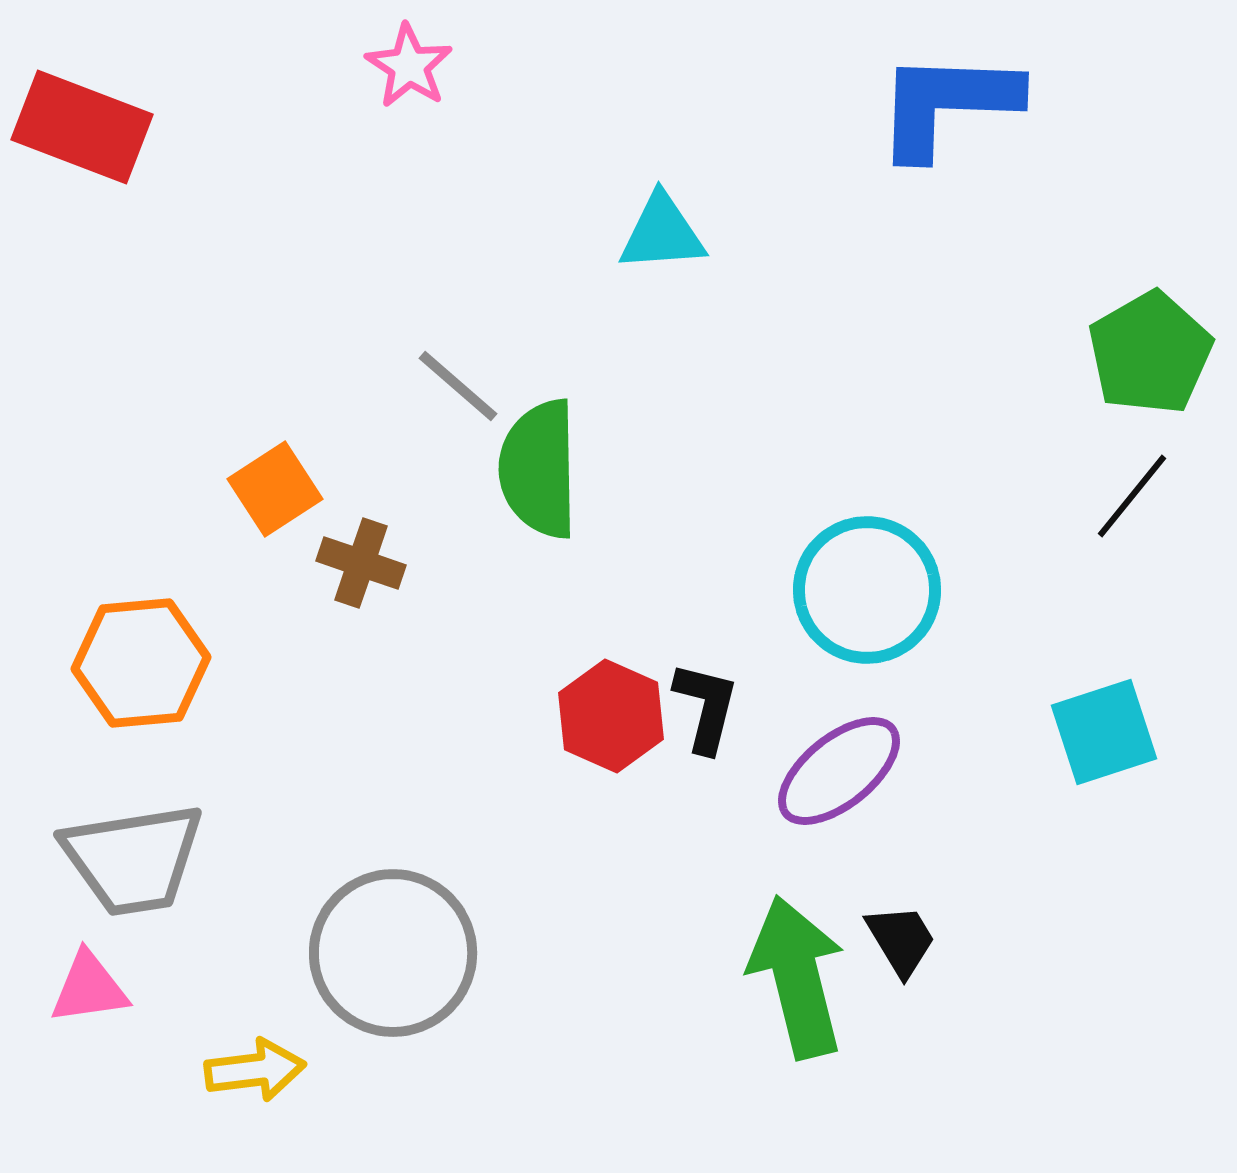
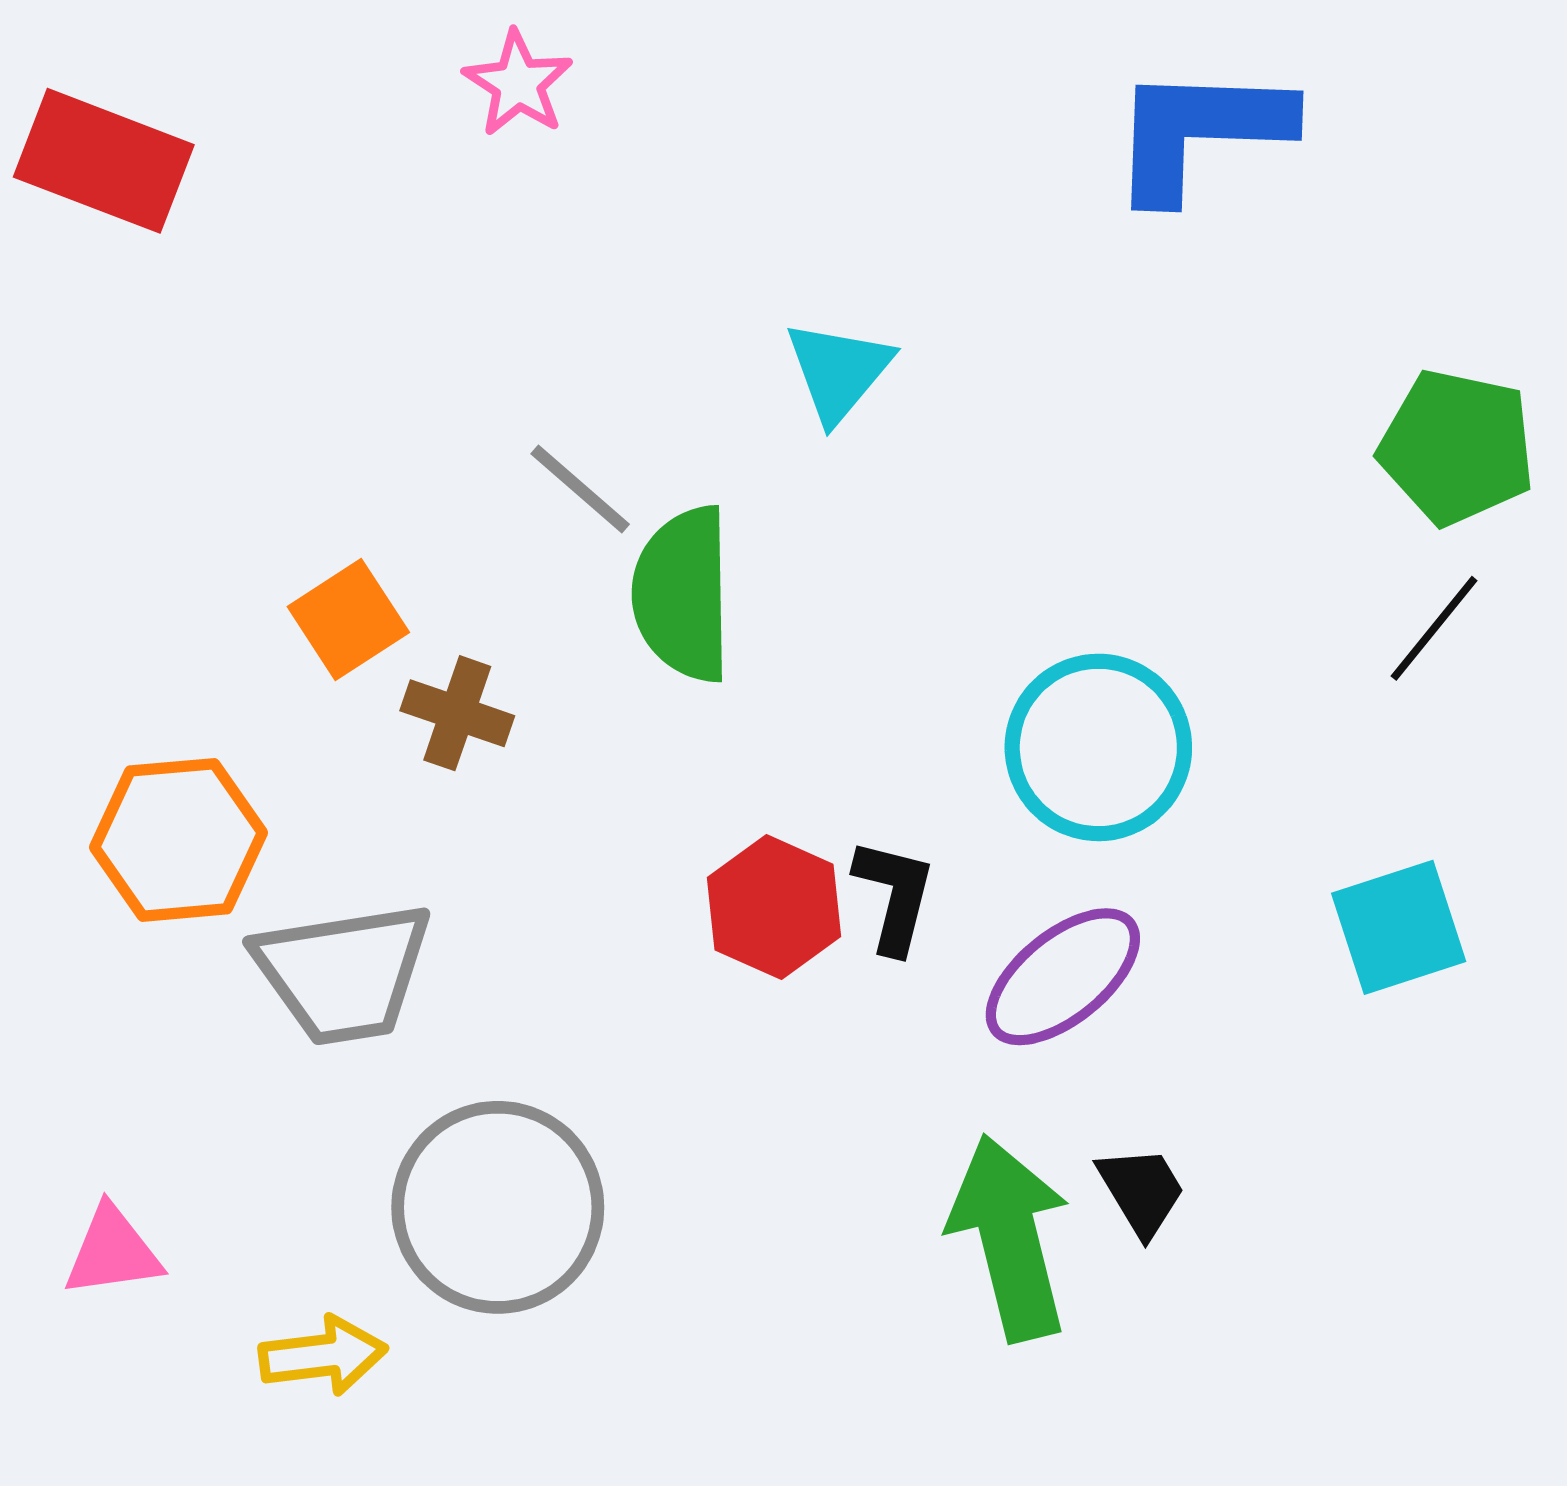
cyan triangle: (662, 233) -> (839, 371), moved, turned -46
green pentagon: (1150, 353) -> (1457, 447), turned -30
gray trapezoid: (133, 859) -> (343, 973), moved

